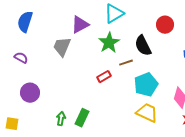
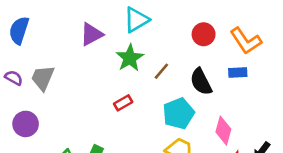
black semicircle: (143, 46) -> (201, 82), moved
gray trapezoid: (62, 47) -> (43, 78), moved
brown line: (126, 63) -> (161, 71), moved, turned -32

